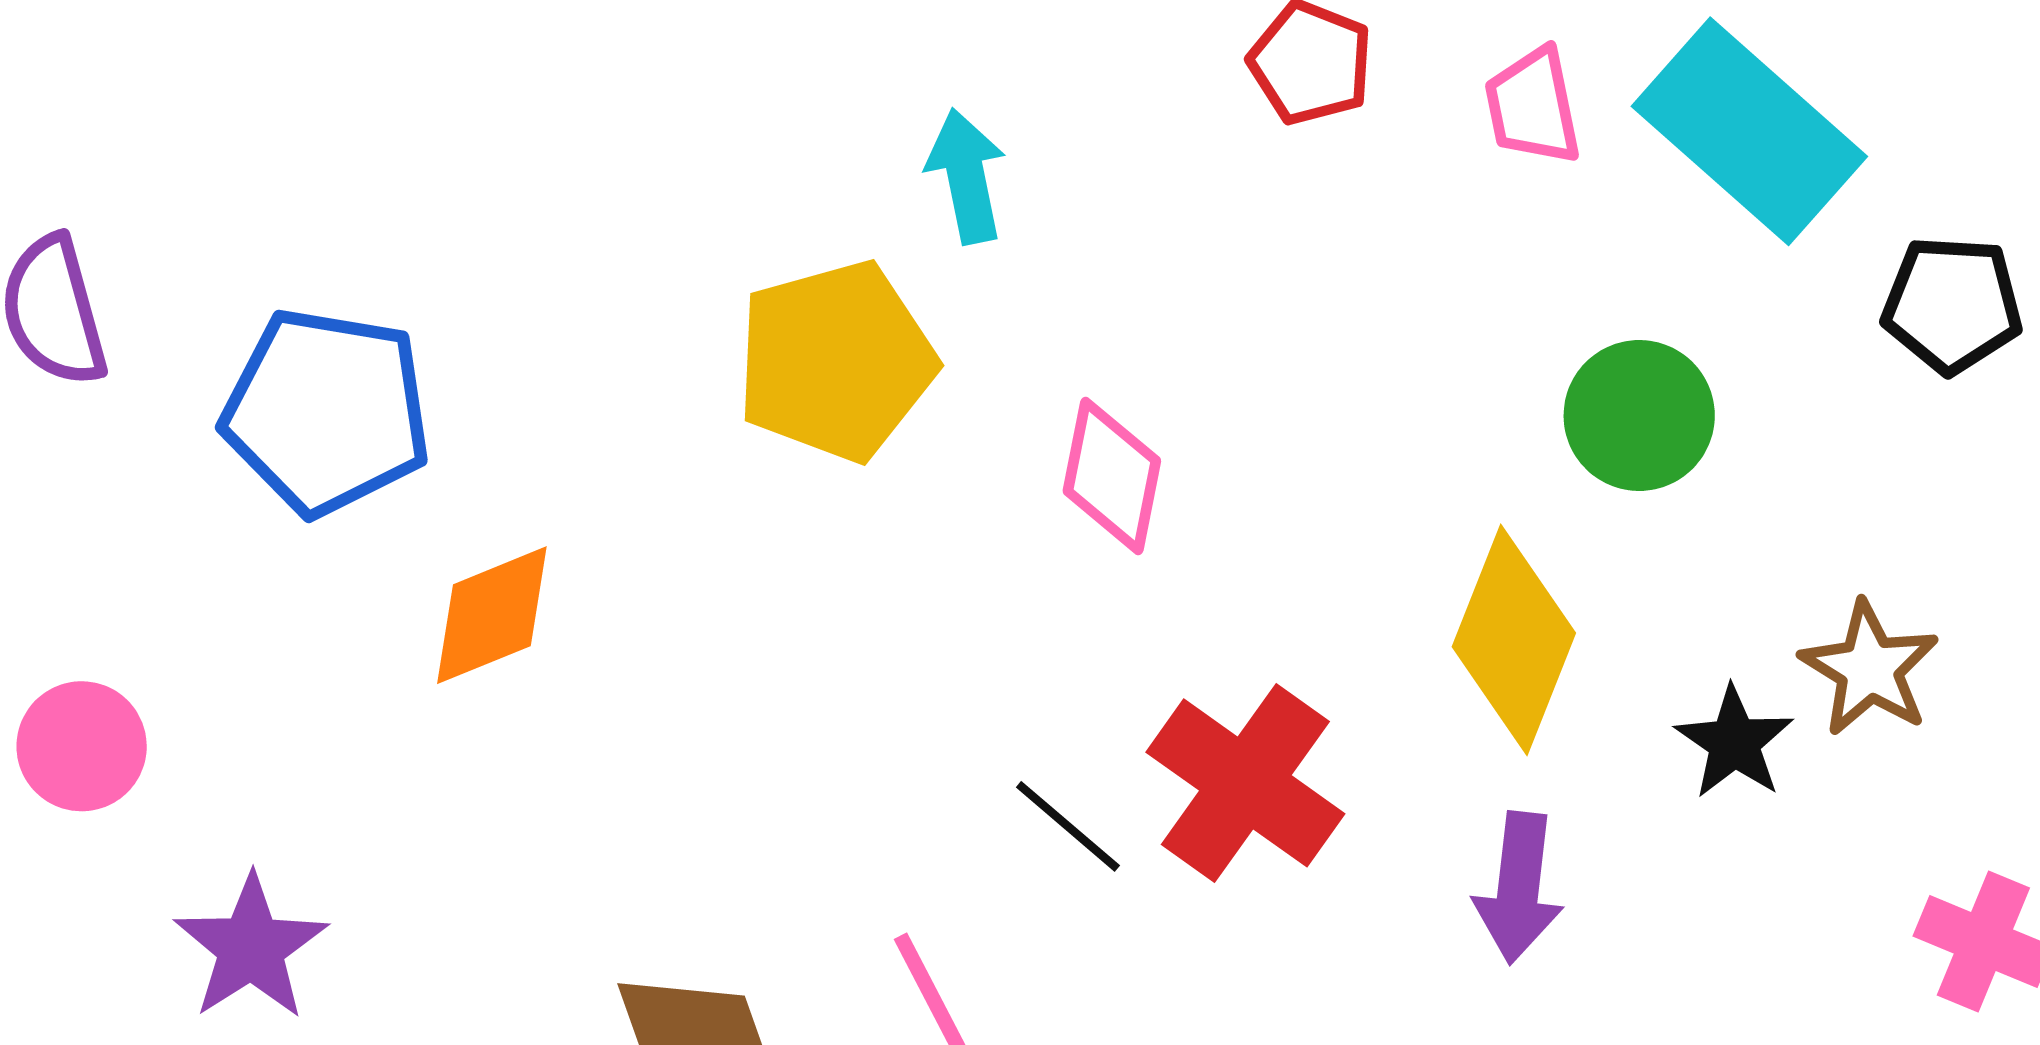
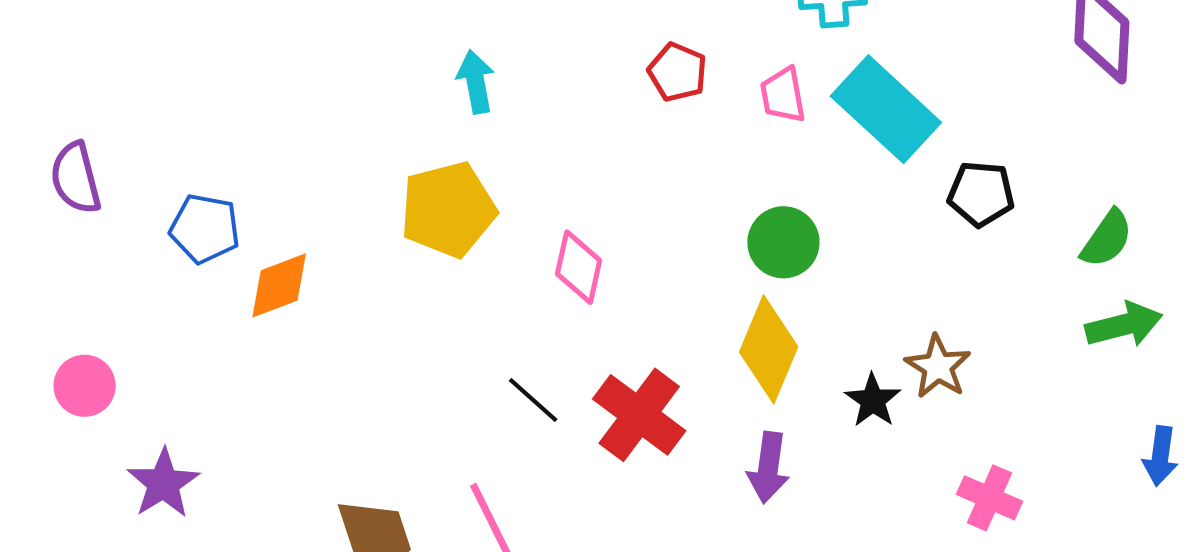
cyan arrow: (966, 176) -> (476, 82), moved
blue pentagon: (327, 412) -> (205, 229), size x0.7
green circle: (1639, 415) -> (783, 242), moved
orange diamond: (492, 615) -> (279, 285), moved
black line: (1068, 826) -> (533, 400), moved

